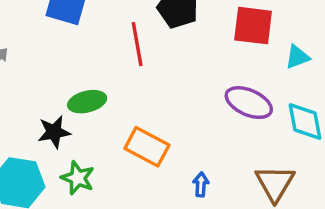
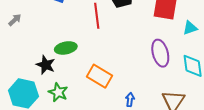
purple ellipse: (249, 103) -> (160, 53), turned 48
black star: (54, 132) -> (46, 65), turned 30

